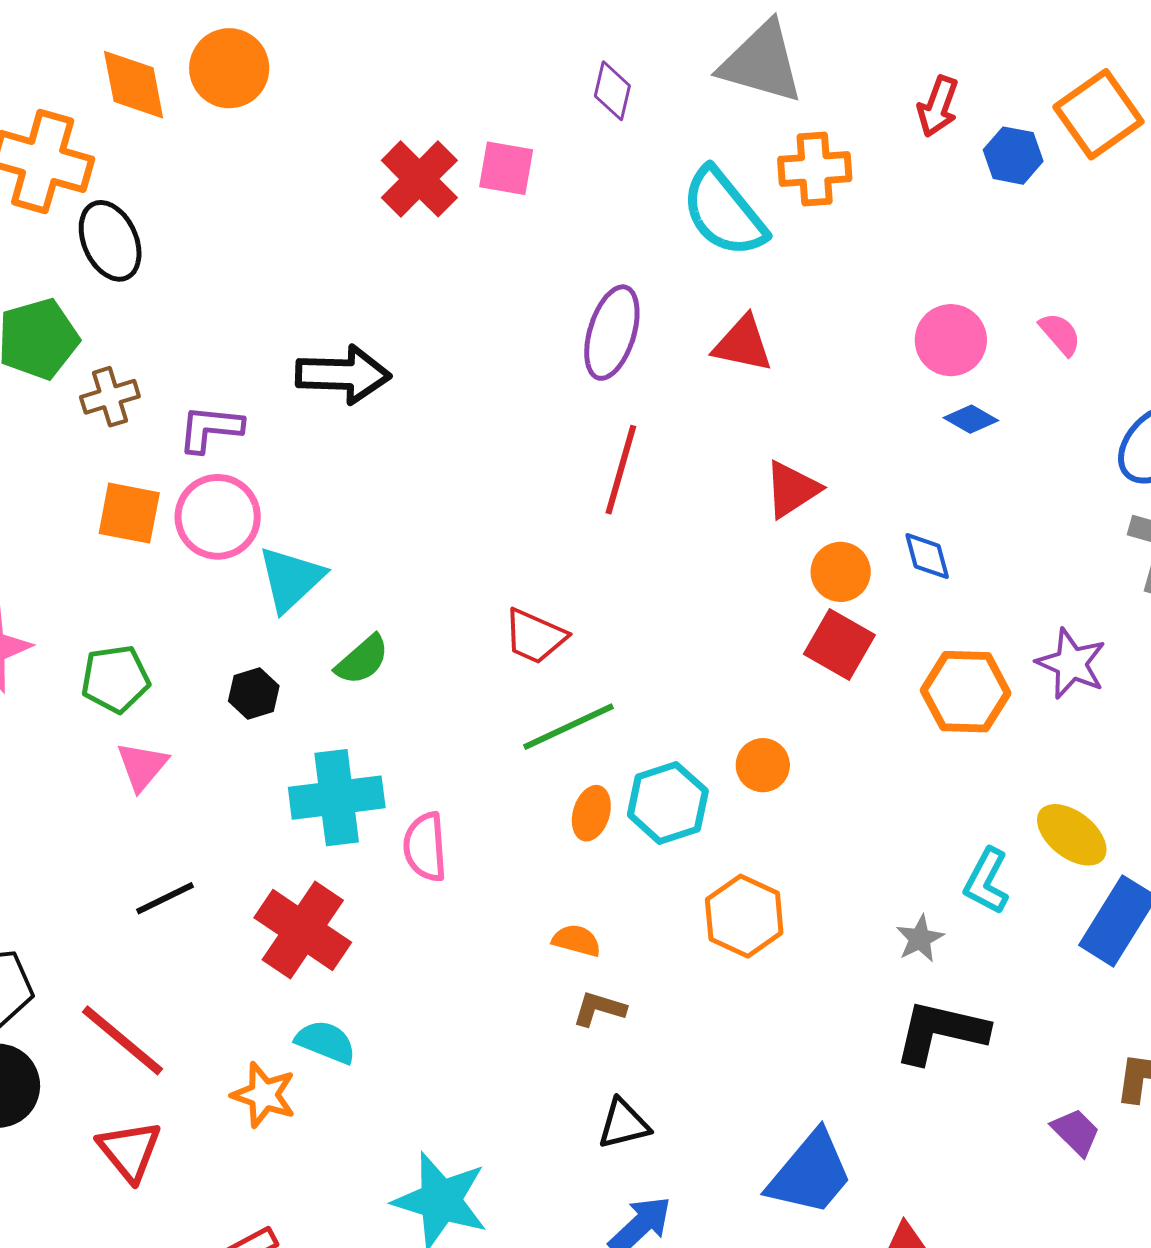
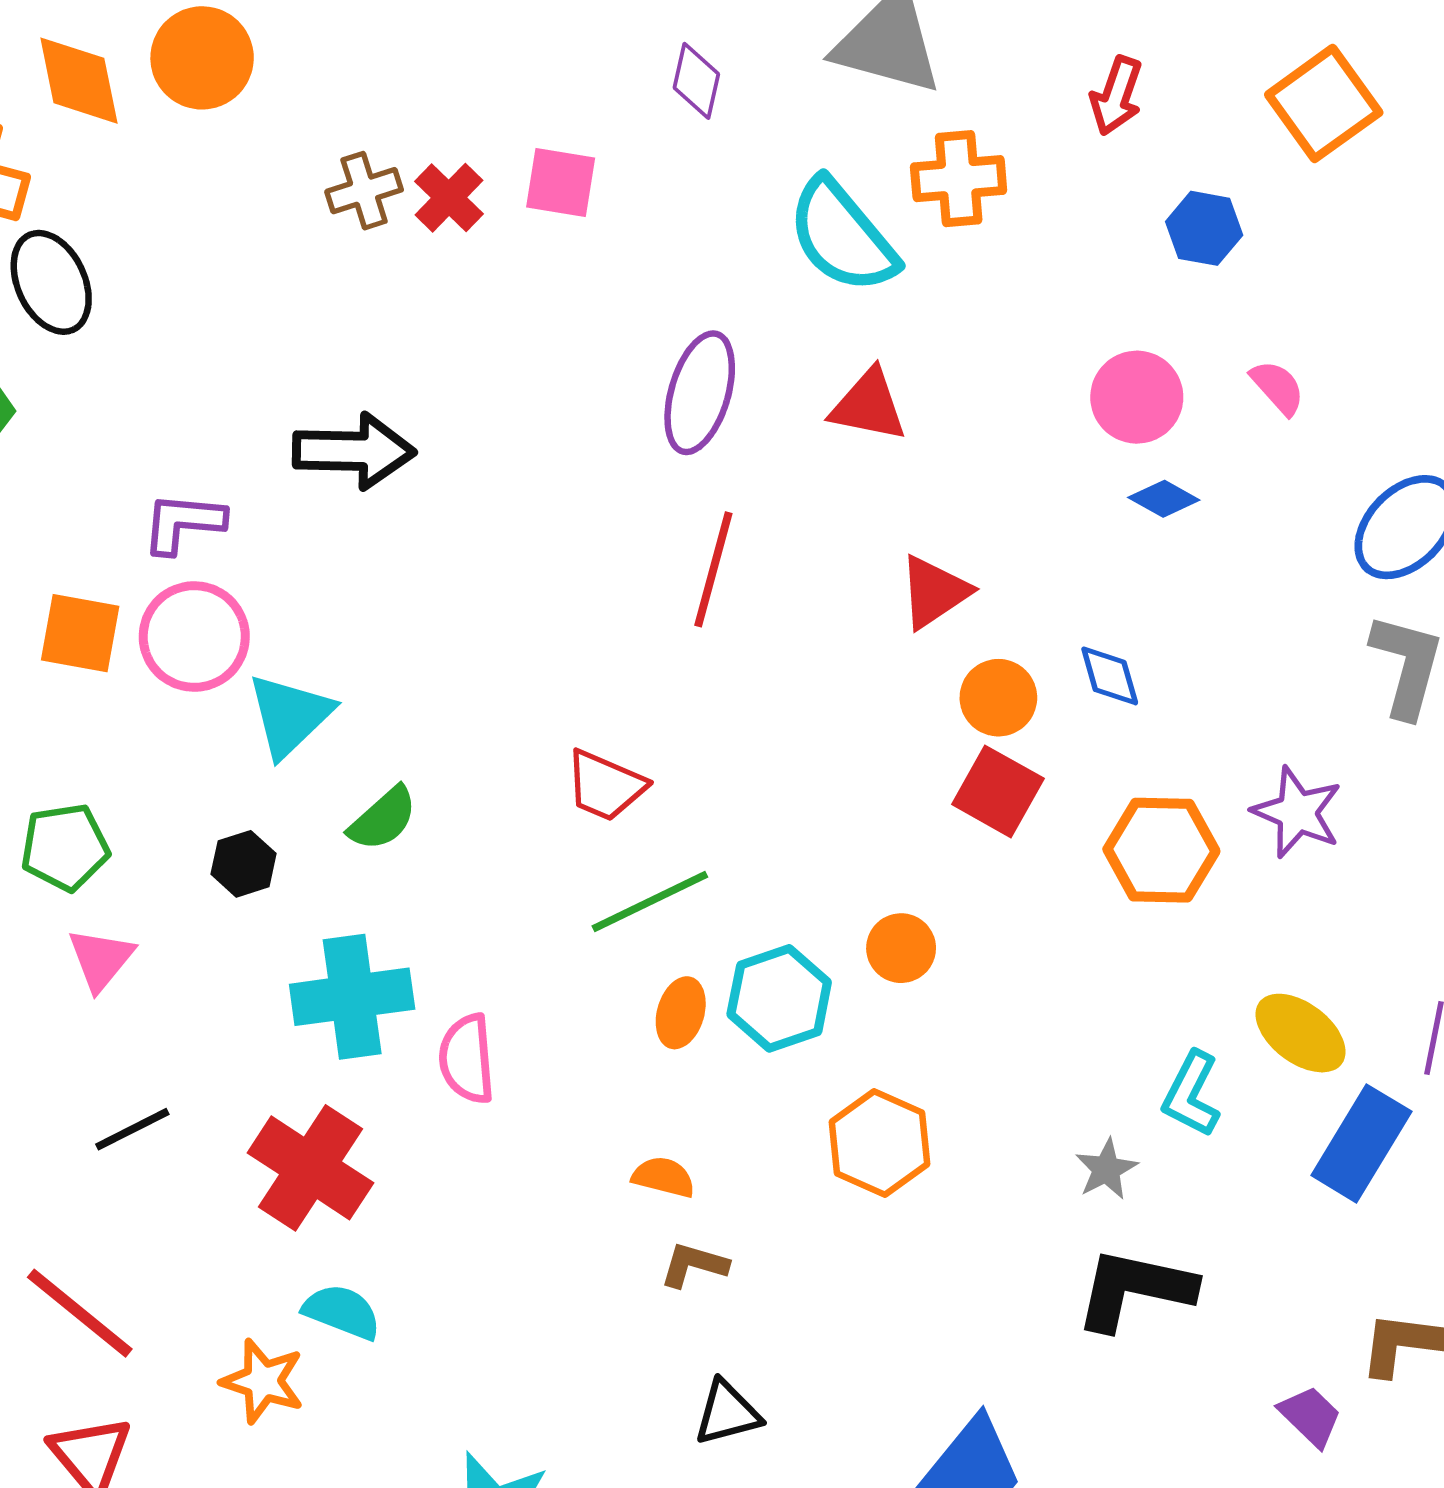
blue hexagon: (1013, 156) -> (1204, 228), moved
red cross: (419, 179) -> (449, 198), size x0.7
brown cross: (110, 397) -> (364, 191), moved

